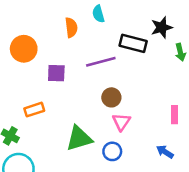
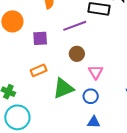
brown circle: (111, 97) -> (77, 54), moved
orange rectangle: (34, 110) -> (39, 70), moved

